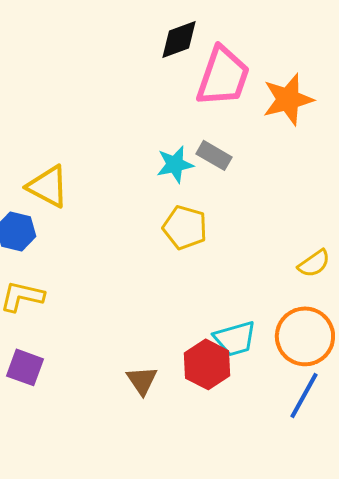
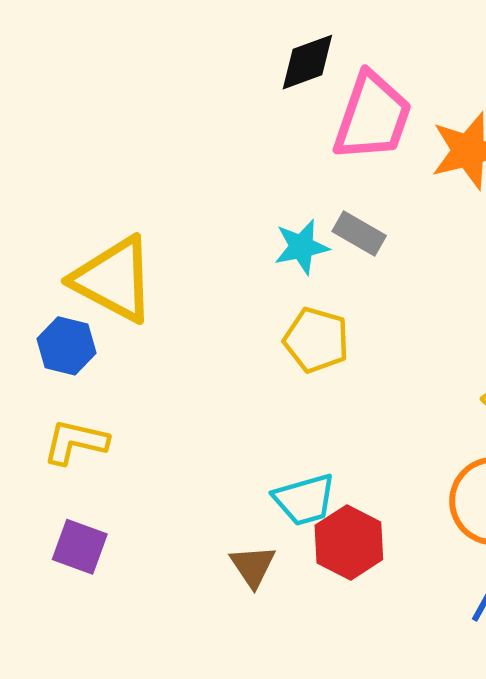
yellow triangle: (48, 186) -> (114, 279), size x1.4
cyan trapezoid: (235, 338) -> (304, 500), moved

